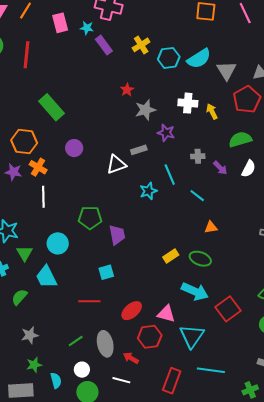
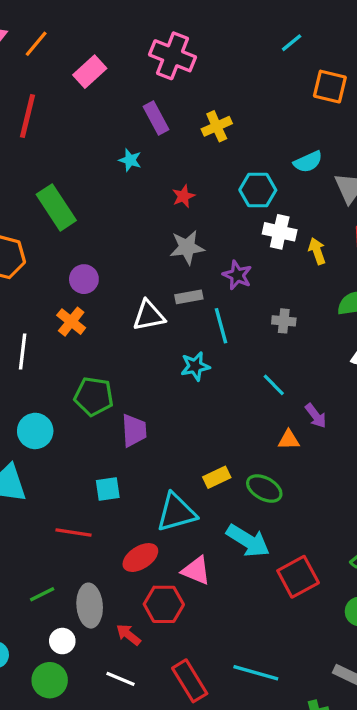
pink rectangle: (60, 23) -> (90, 72), turned 54
cyan star: (87, 28) -> (130, 160), moved
cyan hexagon: (169, 58) -> (258, 190), moved
cyan semicircle: (199, 59) -> (308, 162), size x0.7
gray star: (145, 110) -> (187, 247), moved
orange cross: (38, 167) -> (71, 322), moved
purple arrow: (220, 168) -> (316, 416), moved
cyan line: (170, 175) -> (221, 326), moved
cyan triangle: (192, 336) -> (176, 512), moved, turned 32
white circle: (82, 370) -> (62, 641), moved
white line: (121, 380) -> (121, 679), moved
red rectangle: (172, 381) -> (190, 681), turned -60

